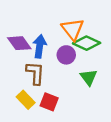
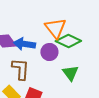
blue arrow: (40, 46) -> (24, 44), turned -90

